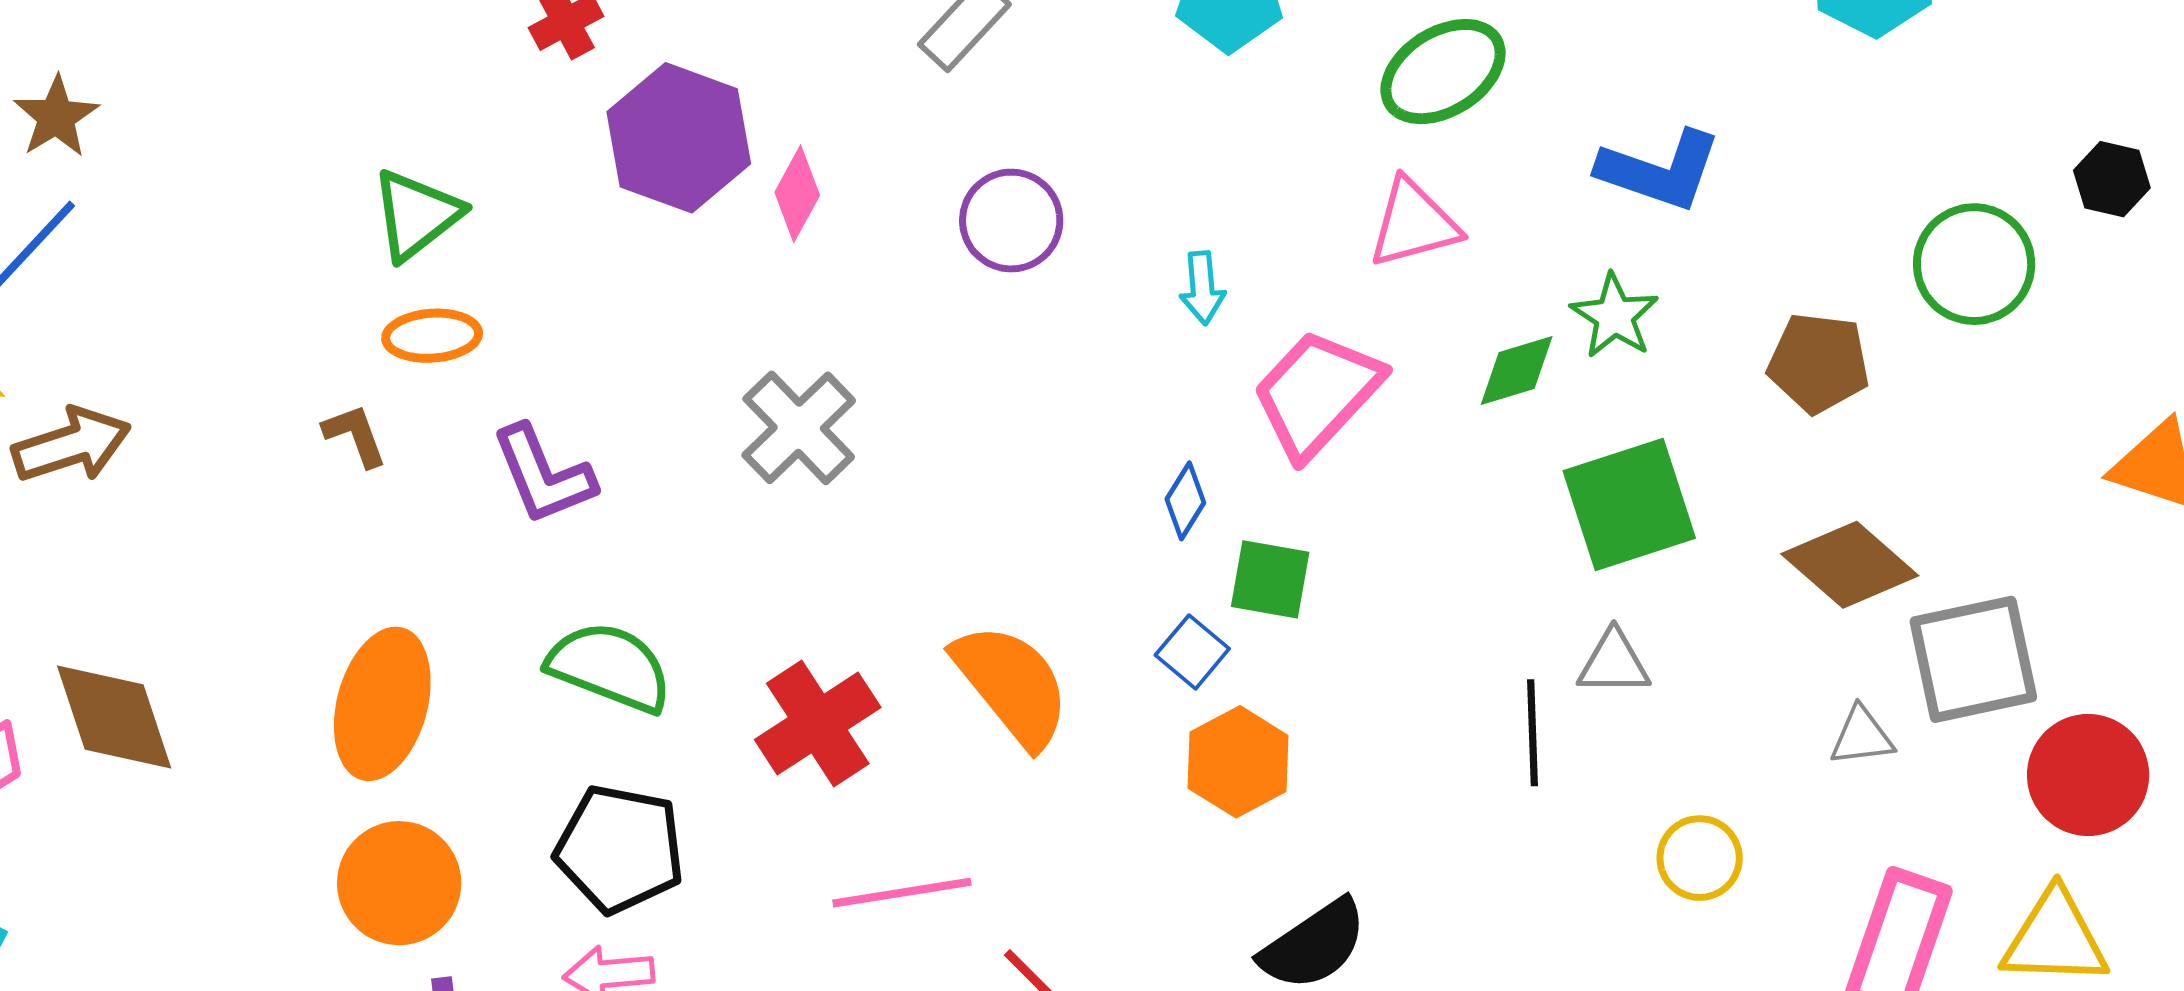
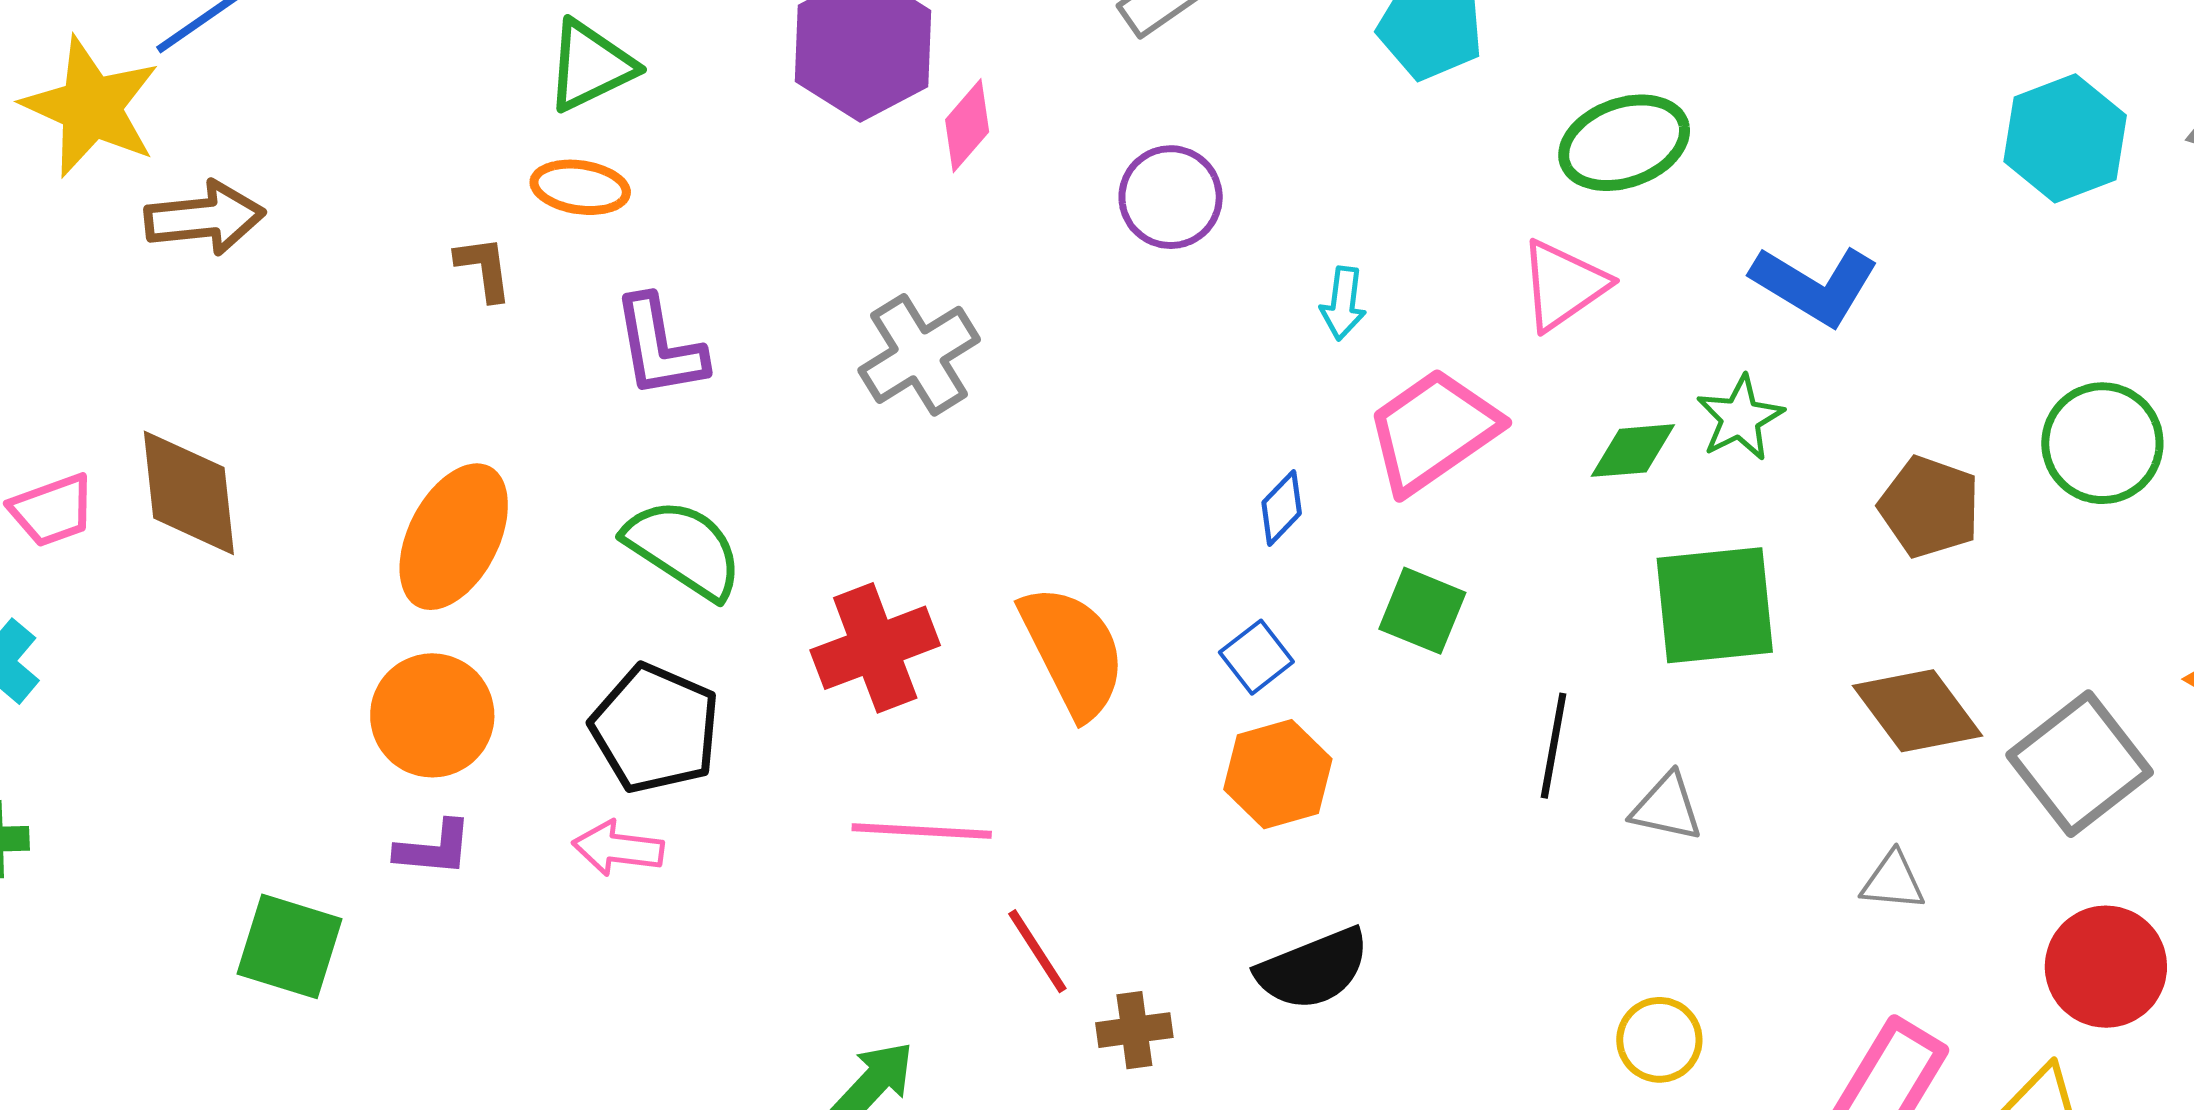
pink triangle: (1414, 223) -> (1563, 285), turned -32
green square: (1270, 579) -> (1422, 611), moved
gray square: (1973, 659) -> (2080, 764), moved, turned -38
gray triangle: (1614, 663) -> (1667, 807), moved
black line: (1533, 733) -> (1554, 746), moved
yellow circle: (1700, 858) -> (1659, 1040), moved

